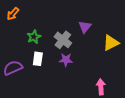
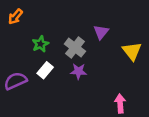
yellow triangle: (111, 43) -> (132, 51), turned -42
white rectangle: (38, 59) -> (45, 70), turned 32

